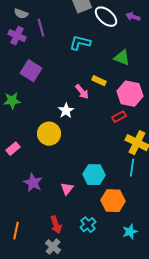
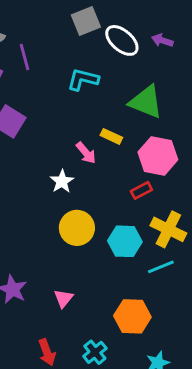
green triangle: (122, 58) -> (146, 102), size x1.4
yellow circle: (49, 134) -> (77, 228), moved
cyan line: (132, 168) -> (161, 267), turned 60
cyan hexagon: (94, 175) -> (125, 241), moved

